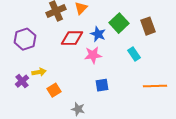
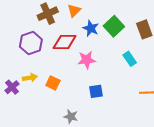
blue star: (98, 34) -> (91, 28), moved
purple hexagon: (25, 39) -> (31, 43), moved
orange square: (54, 90) -> (53, 83), moved, turned -32

